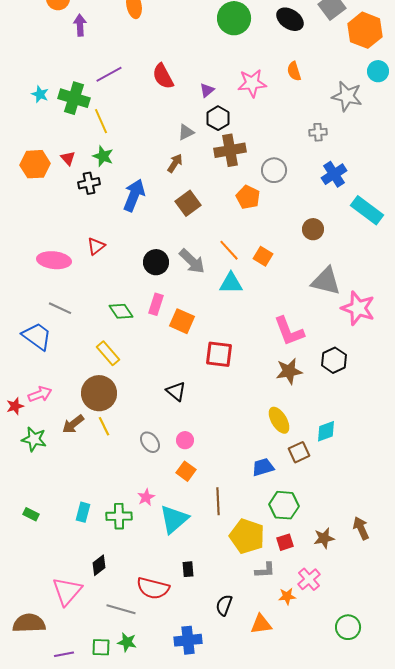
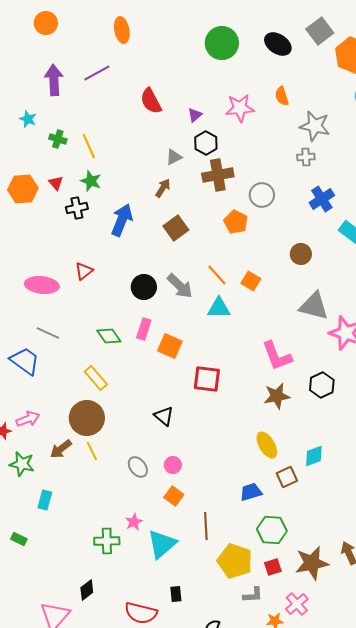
purple arrow: (80, 25) -> (54, 80), moved, size x1.4
purple line: (109, 74) -> (97, 73), moved
gray star: (347, 96) -> (315, 126), moved
green cross: (74, 98) -> (58, 139), moved, size x0.6
cyan rectangle: (83, 512) -> (45, 500), moved
brown star: (324, 538) -> (312, 563), size x1.6

